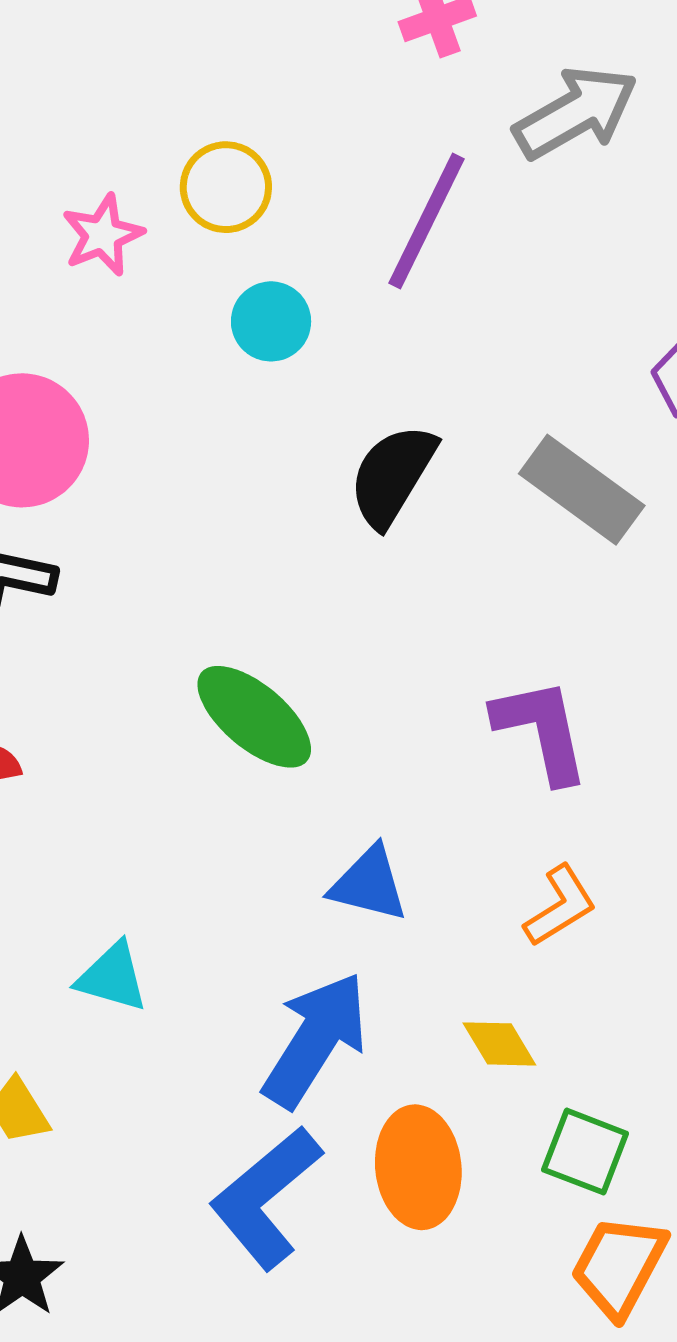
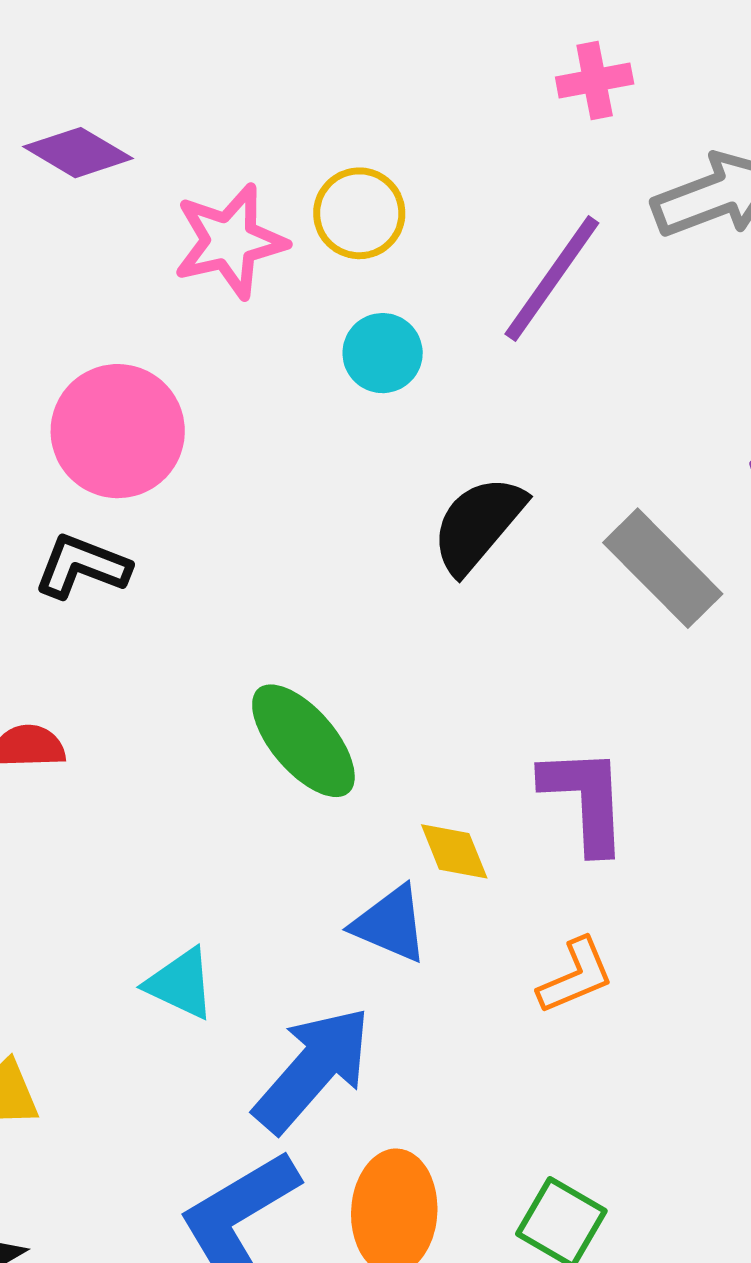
pink star: (103, 235) -> (230, 241), size x1.4
cyan triangle: (112, 977) -> (181, 984), moved
yellow diamond: (499, 1044) -> (454, 851), moved

